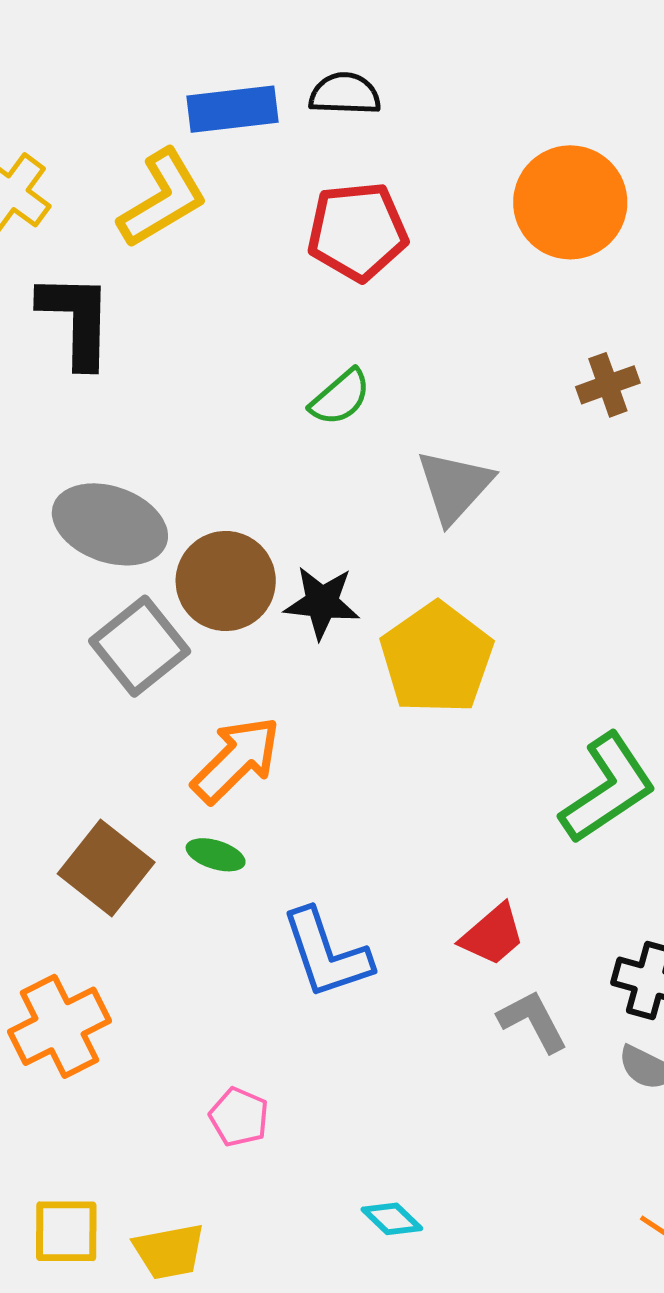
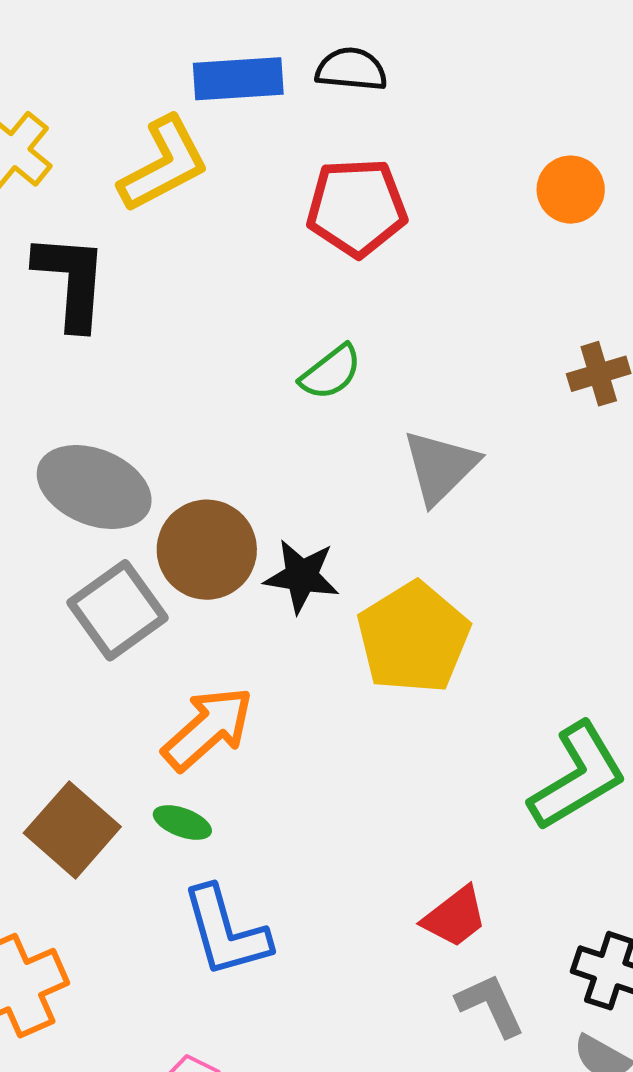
orange circle: (570, 202) -> (571, 190), size x0.6
blue L-shape: (326, 954) -> (226, 932), moved

